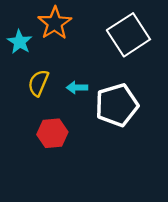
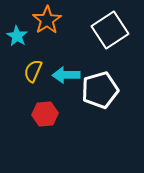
cyan arrow: (77, 88) -> (66, 75), size x1.5

